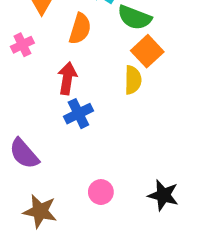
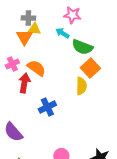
orange semicircle: (80, 29) -> (36, 68), moved, turned -72
red arrow: (67, 78) -> (24, 83), moved

